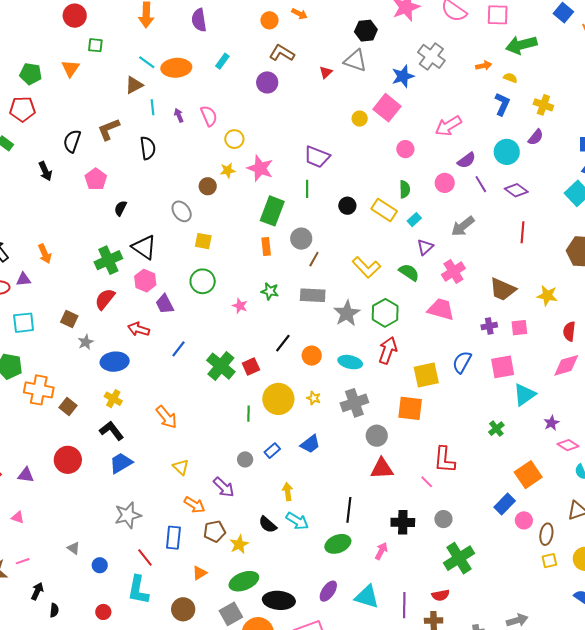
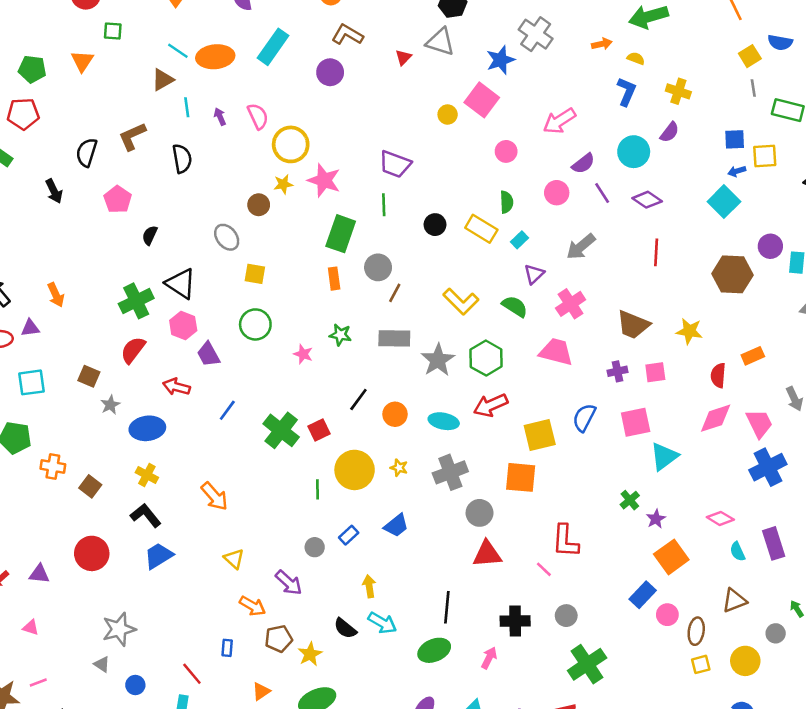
cyan rectangle: (222, 61) -> (273, 47), size x1.8
yellow circle: (234, 139) -> (291, 144), size x1.5
red arrow: (388, 350) -> (491, 405), turned -132
orange cross: (39, 390) -> (53, 466), size x0.7
purple star: (551, 423) -> (656, 519), moved
gray star: (128, 515) -> (119, 629), moved
blue rectangle: (173, 538) -> (227, 648), size x0.6

